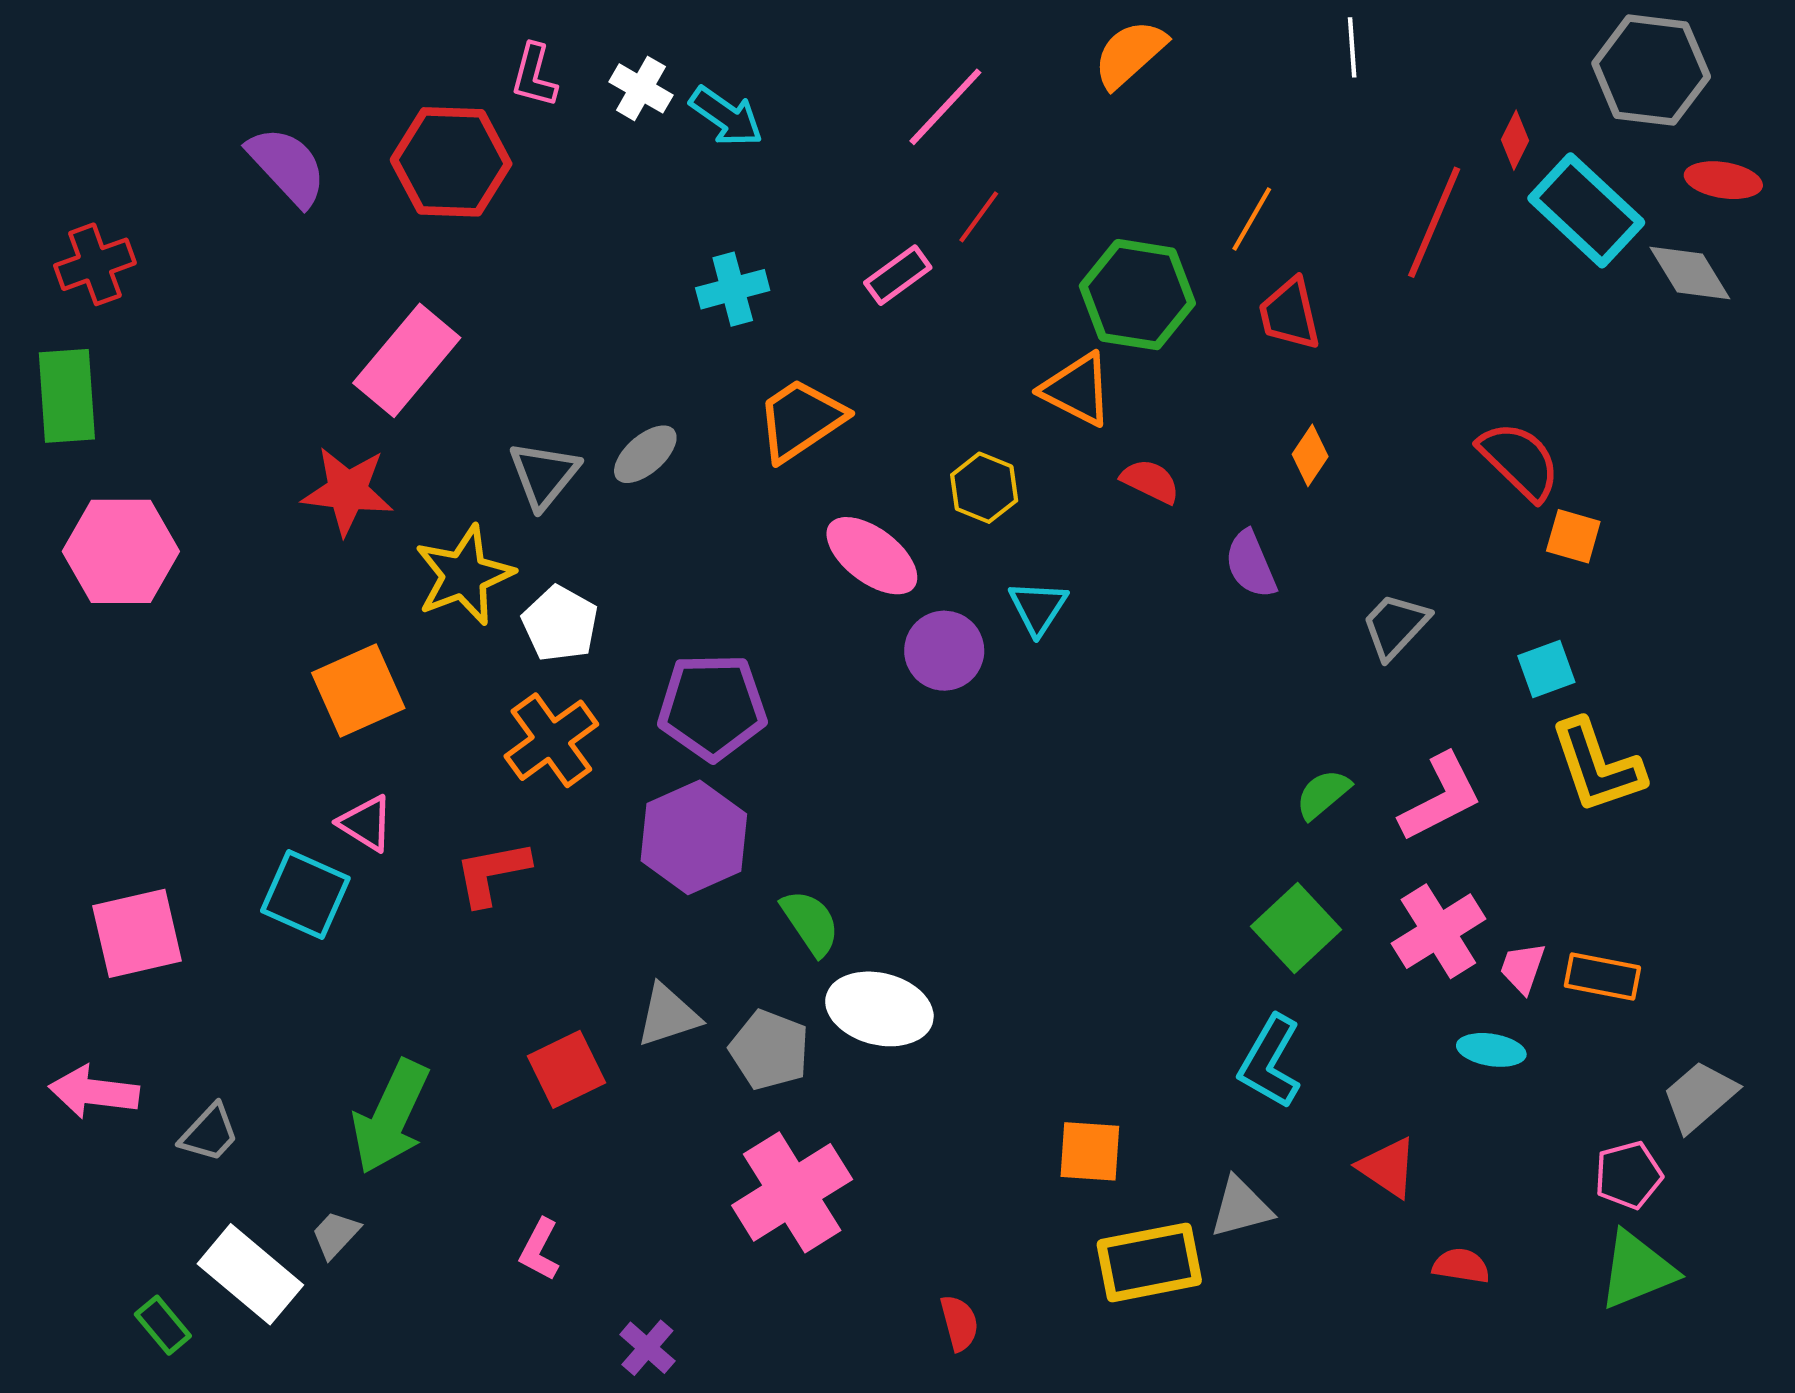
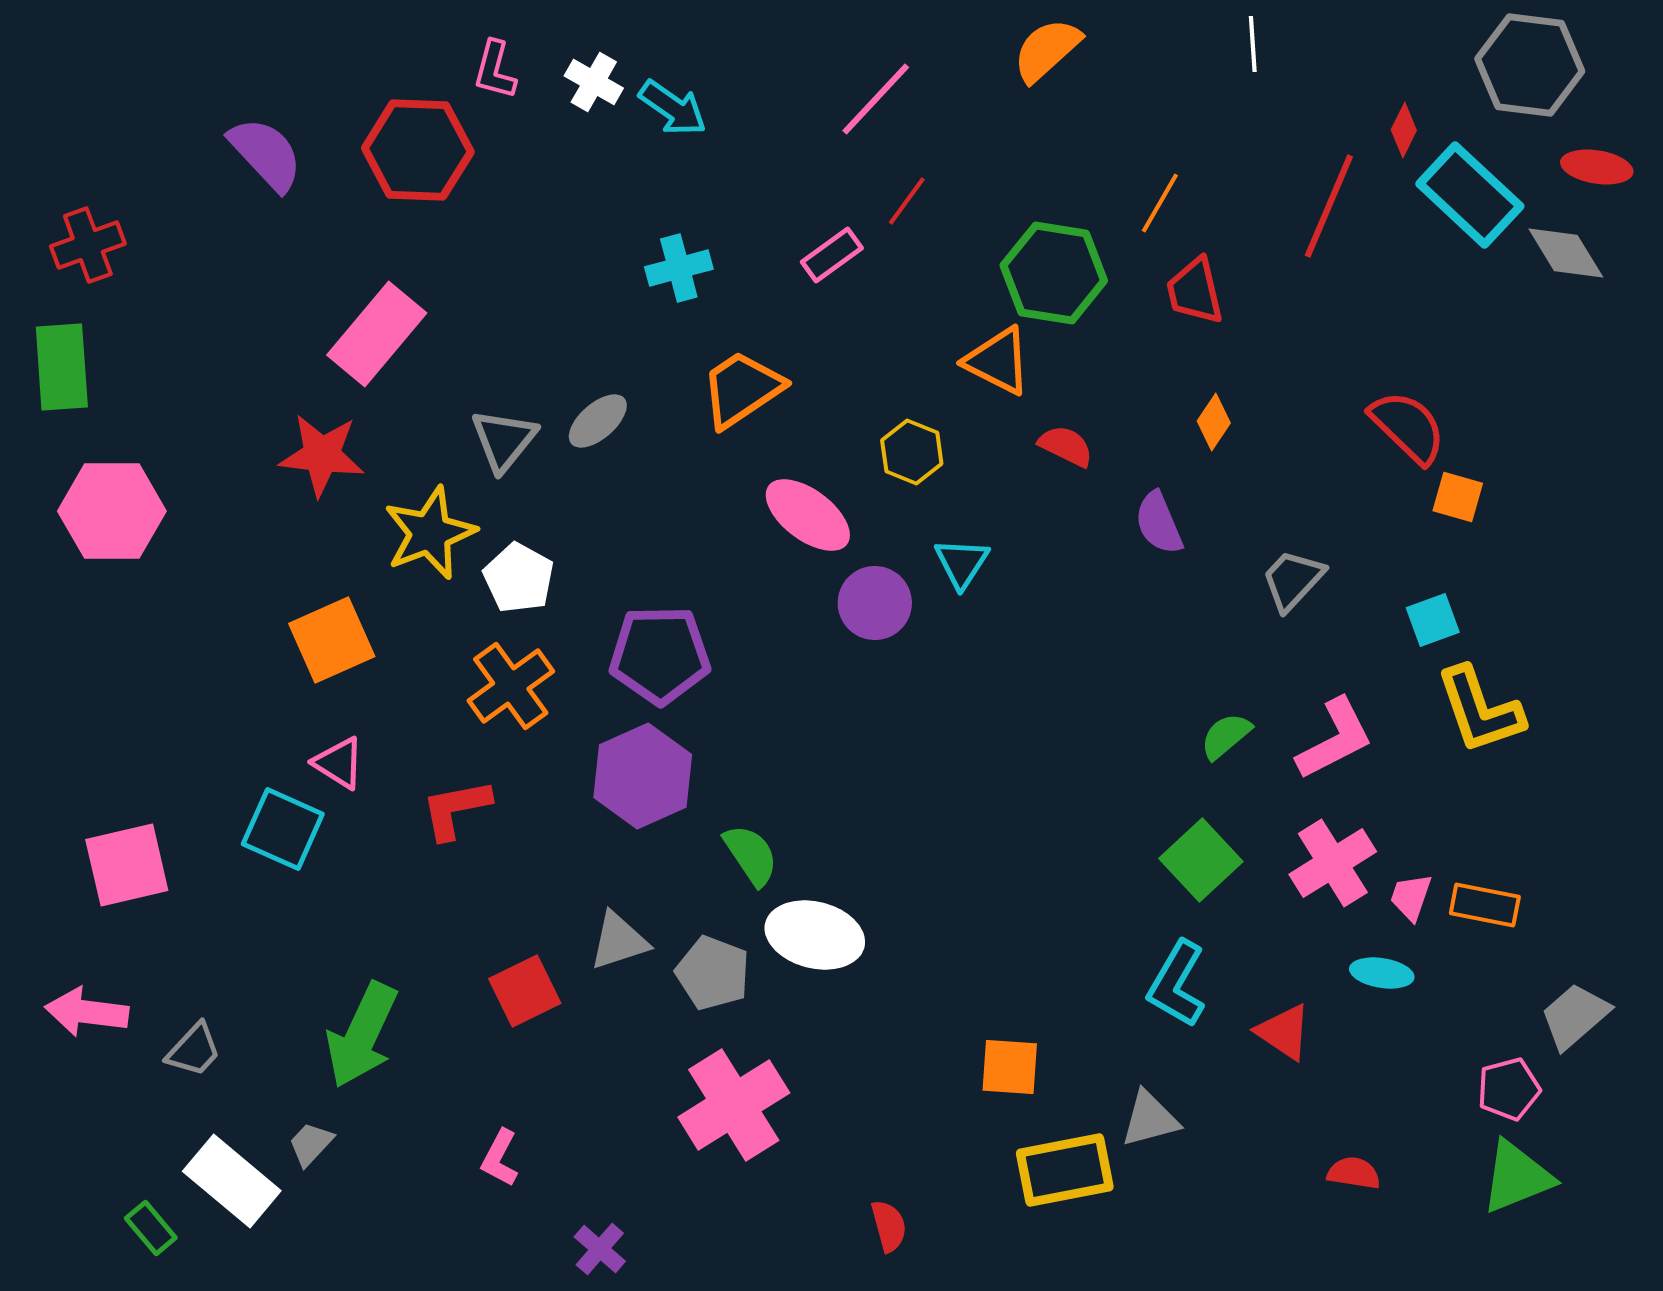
red triangle: (1388, 1168) -> (1284, 1032), moved

